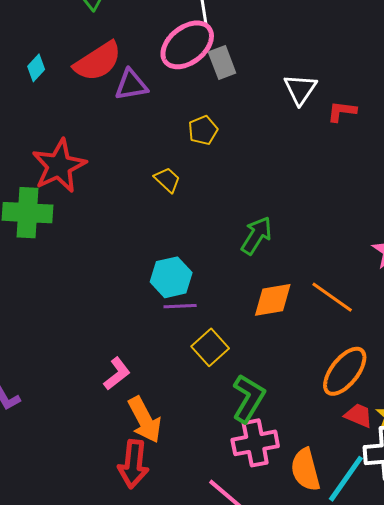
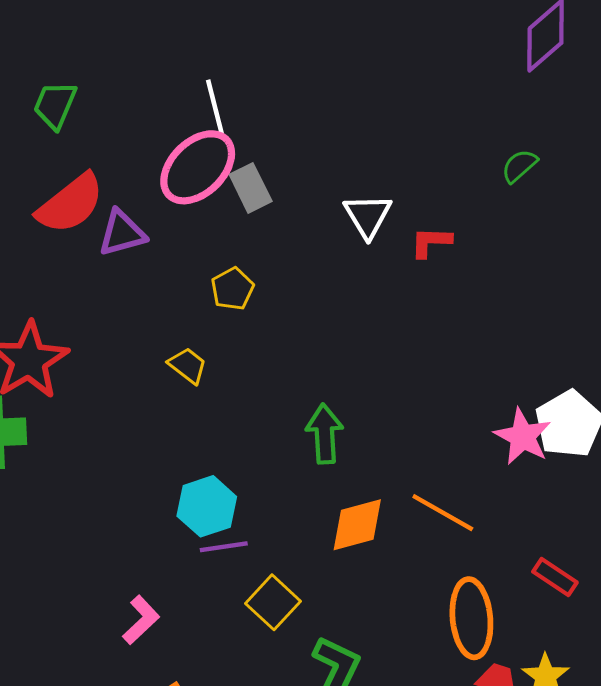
green arrow: (256, 235) -> (325, 434), turned -30
orange ellipse: (345, 371) -> (471, 618), turned -38
pink L-shape: (117, 374) -> (141, 620), moved

